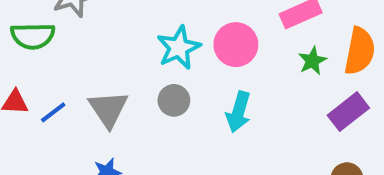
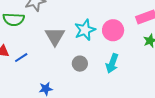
gray circle: (174, 100) -> (80, 64), moved
gray triangle: (108, 109) -> (55, 36), moved

